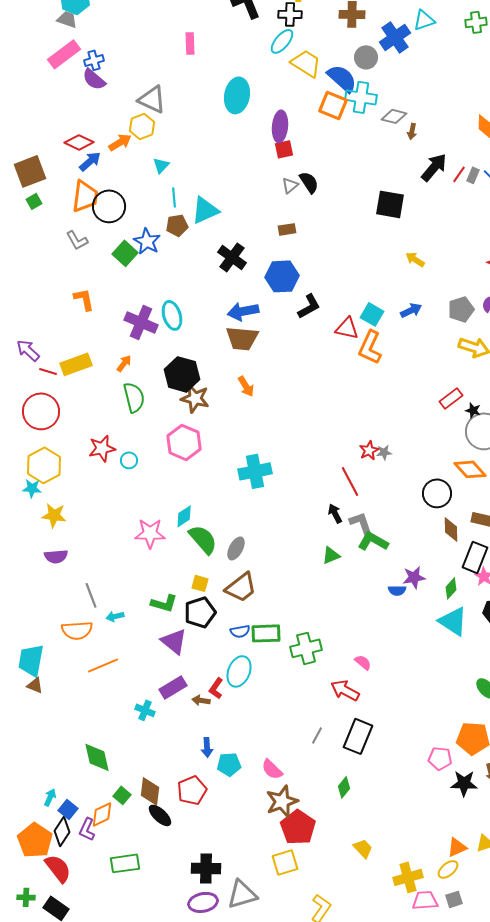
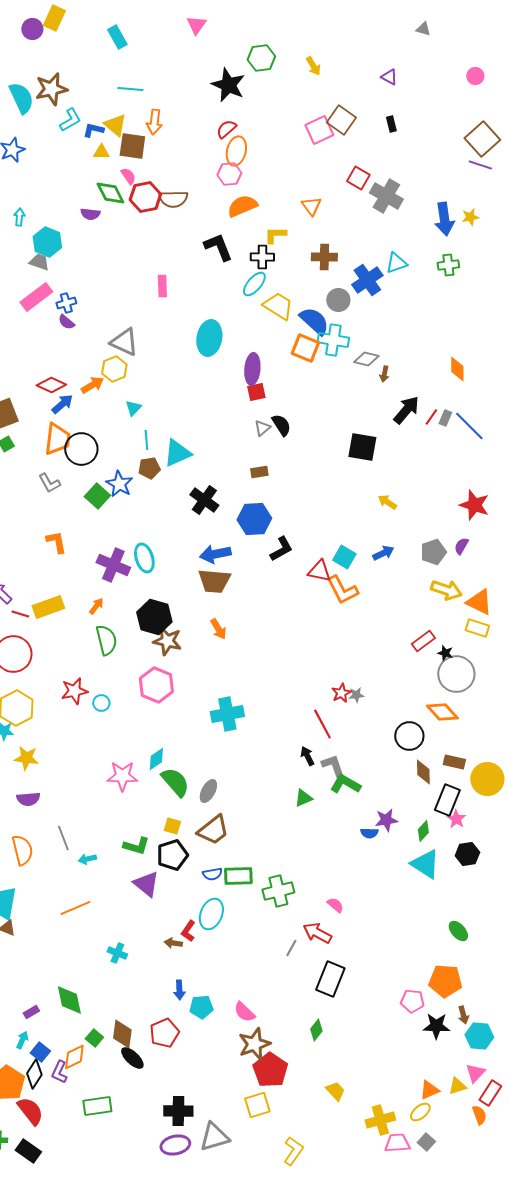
purple semicircle: (94, 79) -> (66, 322), size x0.7
orange L-shape: (370, 347) -> (342, 590), turned -52
orange semicircle: (77, 630) -> (22, 850), moved, turned -100
purple rectangle: (173, 687) -> (31, 1012), moved, size x0.6
gray line: (317, 735) -> (291, 948), moved
gray square: (454, 899) -> (426, 1142), turned -30

